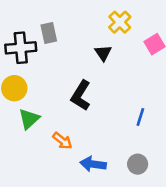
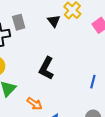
black triangle: (103, 53) -> (54, 21), moved

